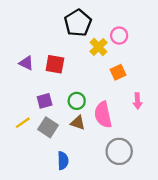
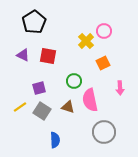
black pentagon: (78, 23) -> (34, 22), moved
green circle: (77, 101) -> (74, 81), moved

